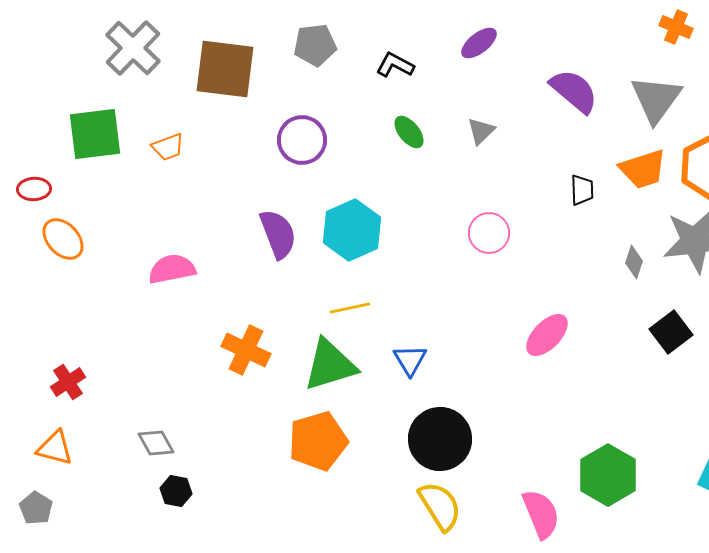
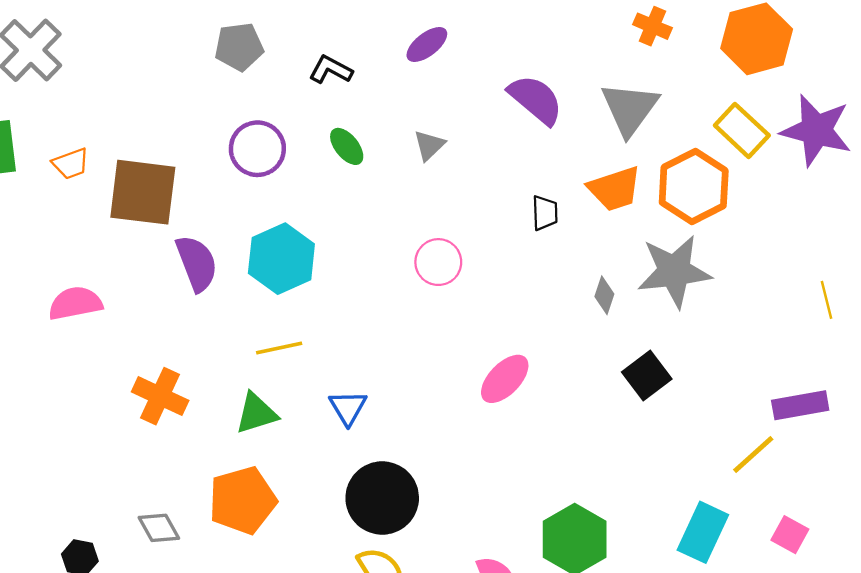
brown square: (225, 69) -> (143, 192), moved
purple circle: (302, 140) -> (257, 149), moved
green triangle: (330, 365) -> (256, 413), size x0.7
gray diamond: (156, 443) -> (159, 528), moved

